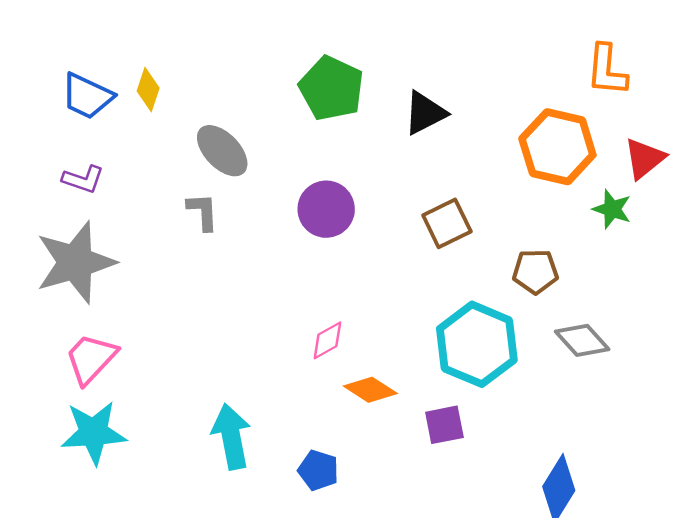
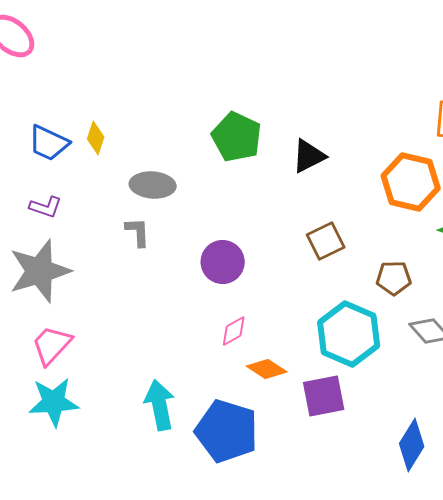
gray ellipse: (222, 151) -> (153, 185), turned -42
purple circle: (326, 209) -> (223, 262), moved
purple square: (444, 425) -> (324, 396), size x1.4
blue pentagon: (318, 470) -> (227, 431), size x2.0

